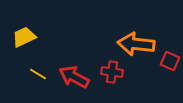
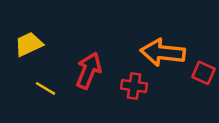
red arrow: (74, 77) -> (89, 70), moved, turned 84

